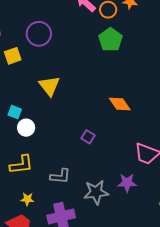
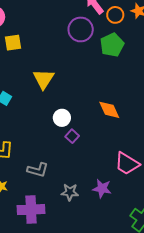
purple circle: (39, 34) -> (81, 29), moved
white circle: (26, 128) -> (62, 118), moved
gray star: (96, 192) -> (70, 192), size x0.7

